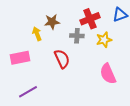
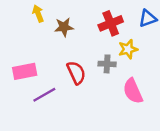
yellow arrow: (37, 34) -> (38, 14), moved
gray cross: (77, 36) -> (107, 64), moved
purple line: (28, 92) -> (44, 95), moved

